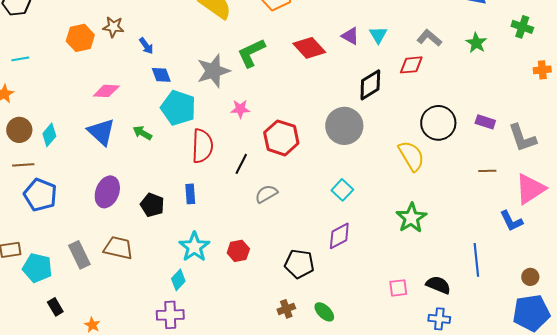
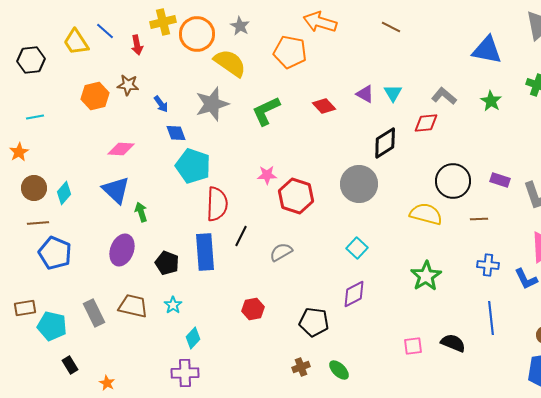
red diamond: (309, 48) -> (324, 106), size x0.7
gray star: (213, 71) -> (212, 104), moved
pink star: (240, 109) -> (267, 175), moved
green arrow: (142, 133) -> (141, 212), moved, turned 42
yellow semicircle: (411, 156) -> (426, 214), turned -44
black line: (241, 164) -> (241, 236), moved
brown line: (487, 171) -> (479, 219), moved
blue rectangle: (190, 194) -> (205, 252), size x1.8
cyan star: (194, 247) -> (173, 305), moved, size x0.6
blue cross: (439, 319) -> (488, 265), moved

